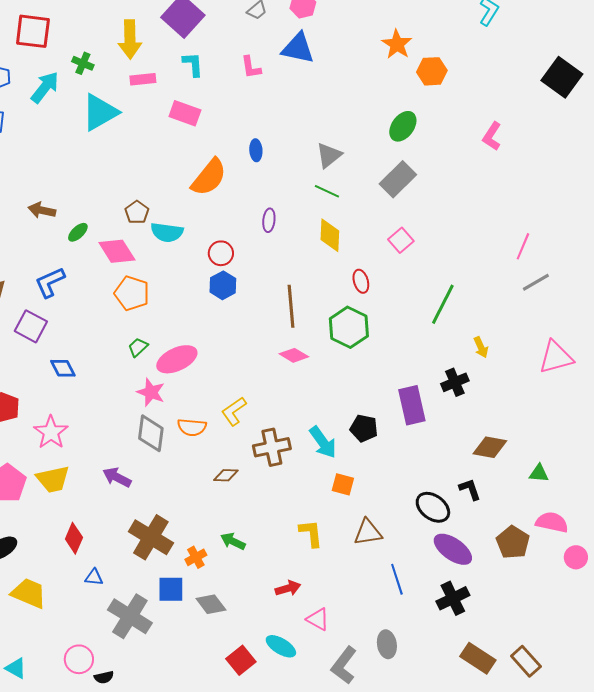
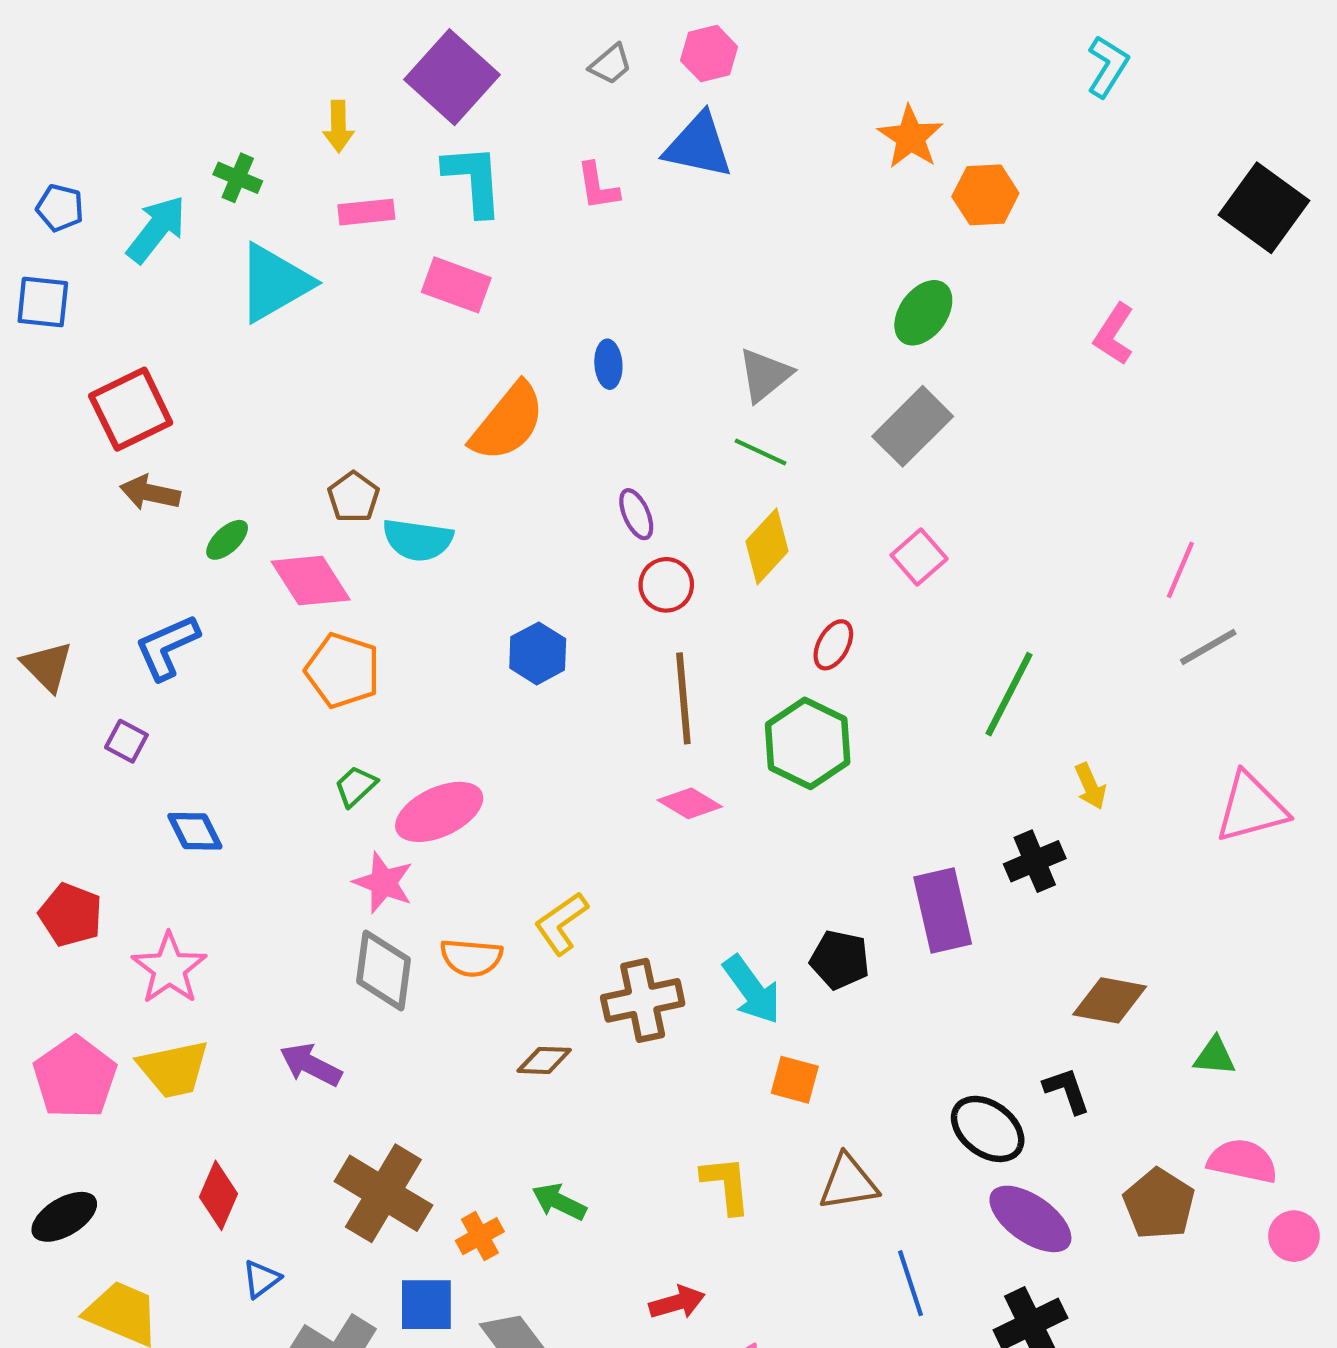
red square: (33, 31) -> (131, 409), moved, turned -33
yellow arrow: (130, 39) -> (338, 126), size x0.6
cyan L-shape: (193, 64) -> (473, 180), size x1.4
purple ellipse: (269, 220) -> (636, 514), turned -30
yellow diamond: (330, 235) -> (767, 546), turned 40
red circle: (221, 253) -> (666, 585), moved
red ellipse: (361, 281) -> (833, 645), turned 45
purple square: (31, 326) -> (126, 741), size x0.6
blue triangle: (94, 577) -> (261, 1279), turned -42

